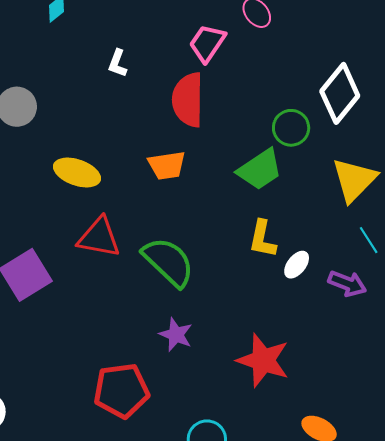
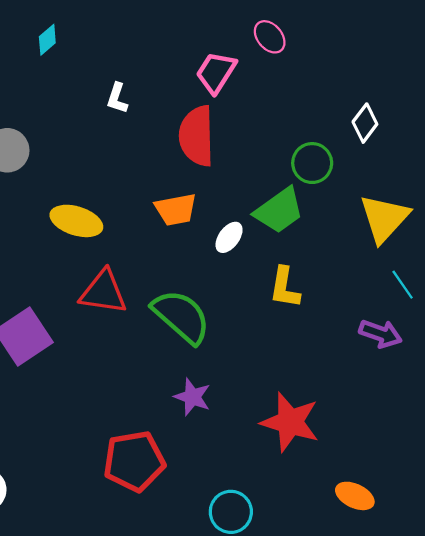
white diamond: (340, 93) -> (365, 123), size x0.6
white ellipse: (297, 265) -> (229, 237), moved

